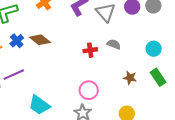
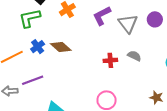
brown star: (130, 78) -> (156, 98), moved

